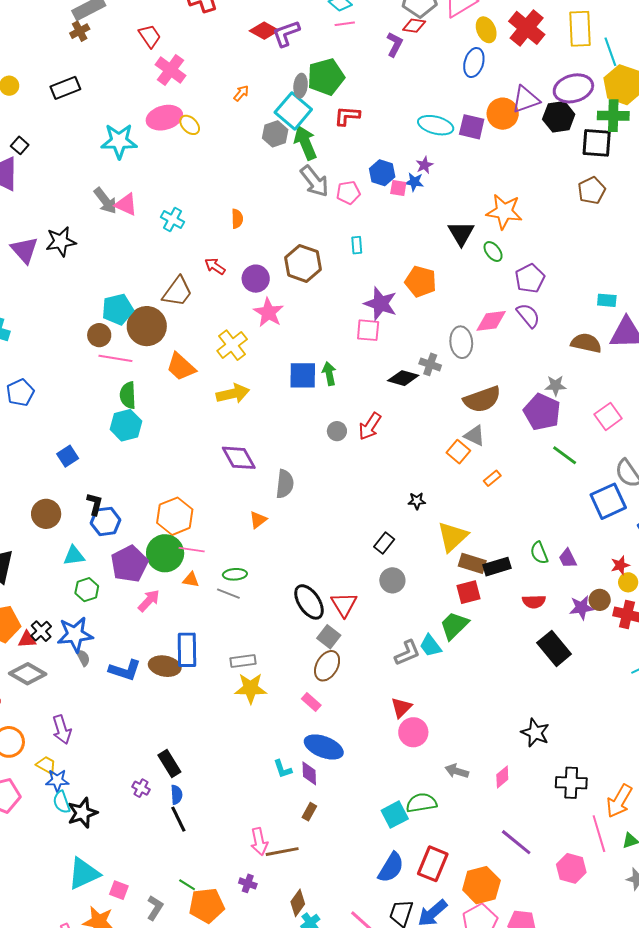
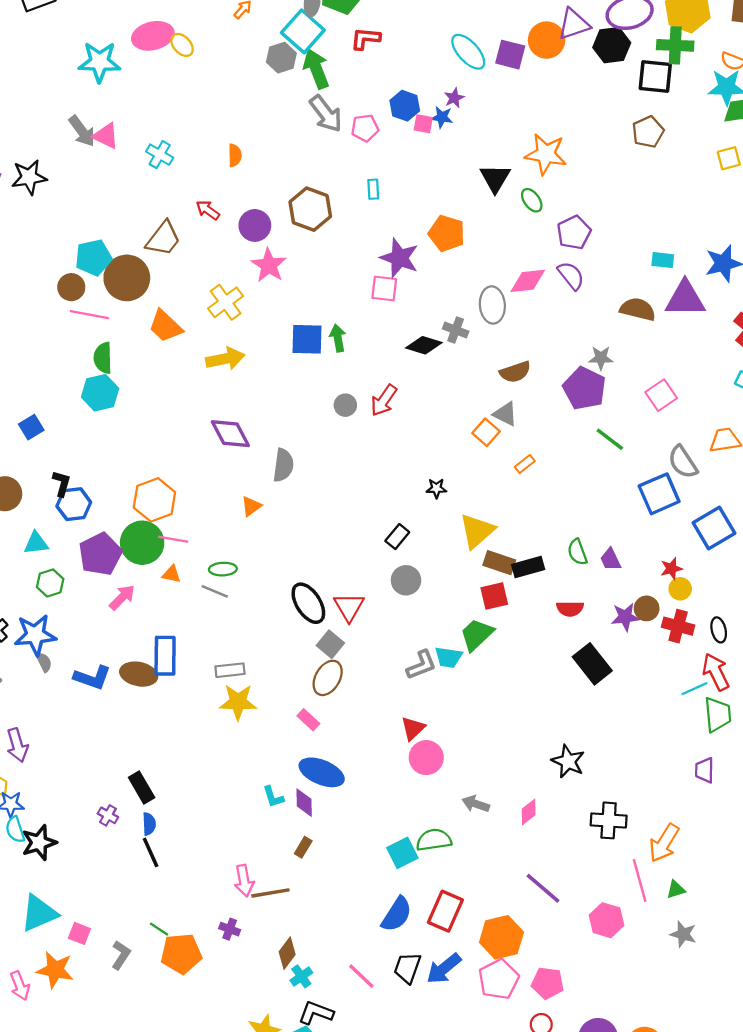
cyan ellipse: (436, 125) -> (468, 52), turned 32
brown semicircle: (482, 399) -> (515, 372), size x0.7
cyan trapezoid: (430, 646) -> (448, 657), turned -45

